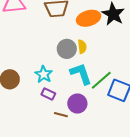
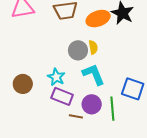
green line: (101, 80) -> (112, 109), moved, turned -50
purple rectangle: (48, 94) -> (62, 96), size x1.5

